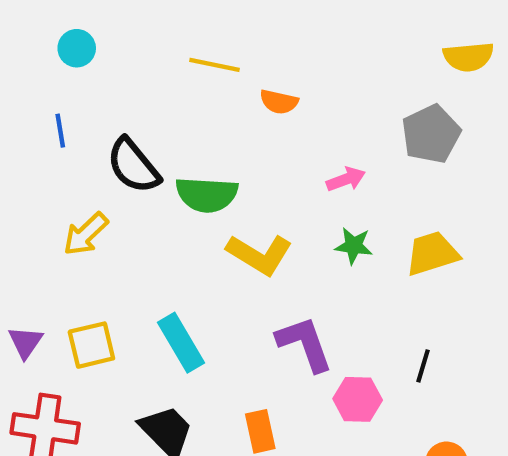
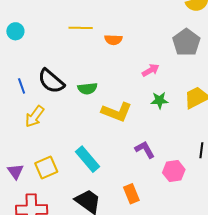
blue line: (60, 131) -> (22, 86), moved
green semicircle: (207, 195) -> (87, 88), size x0.7
purple L-shape: (305, 344) -> (145, 150), size x0.7

